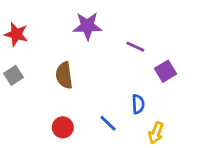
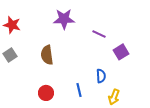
blue line: (108, 123) -> (79, 90), turned 32

